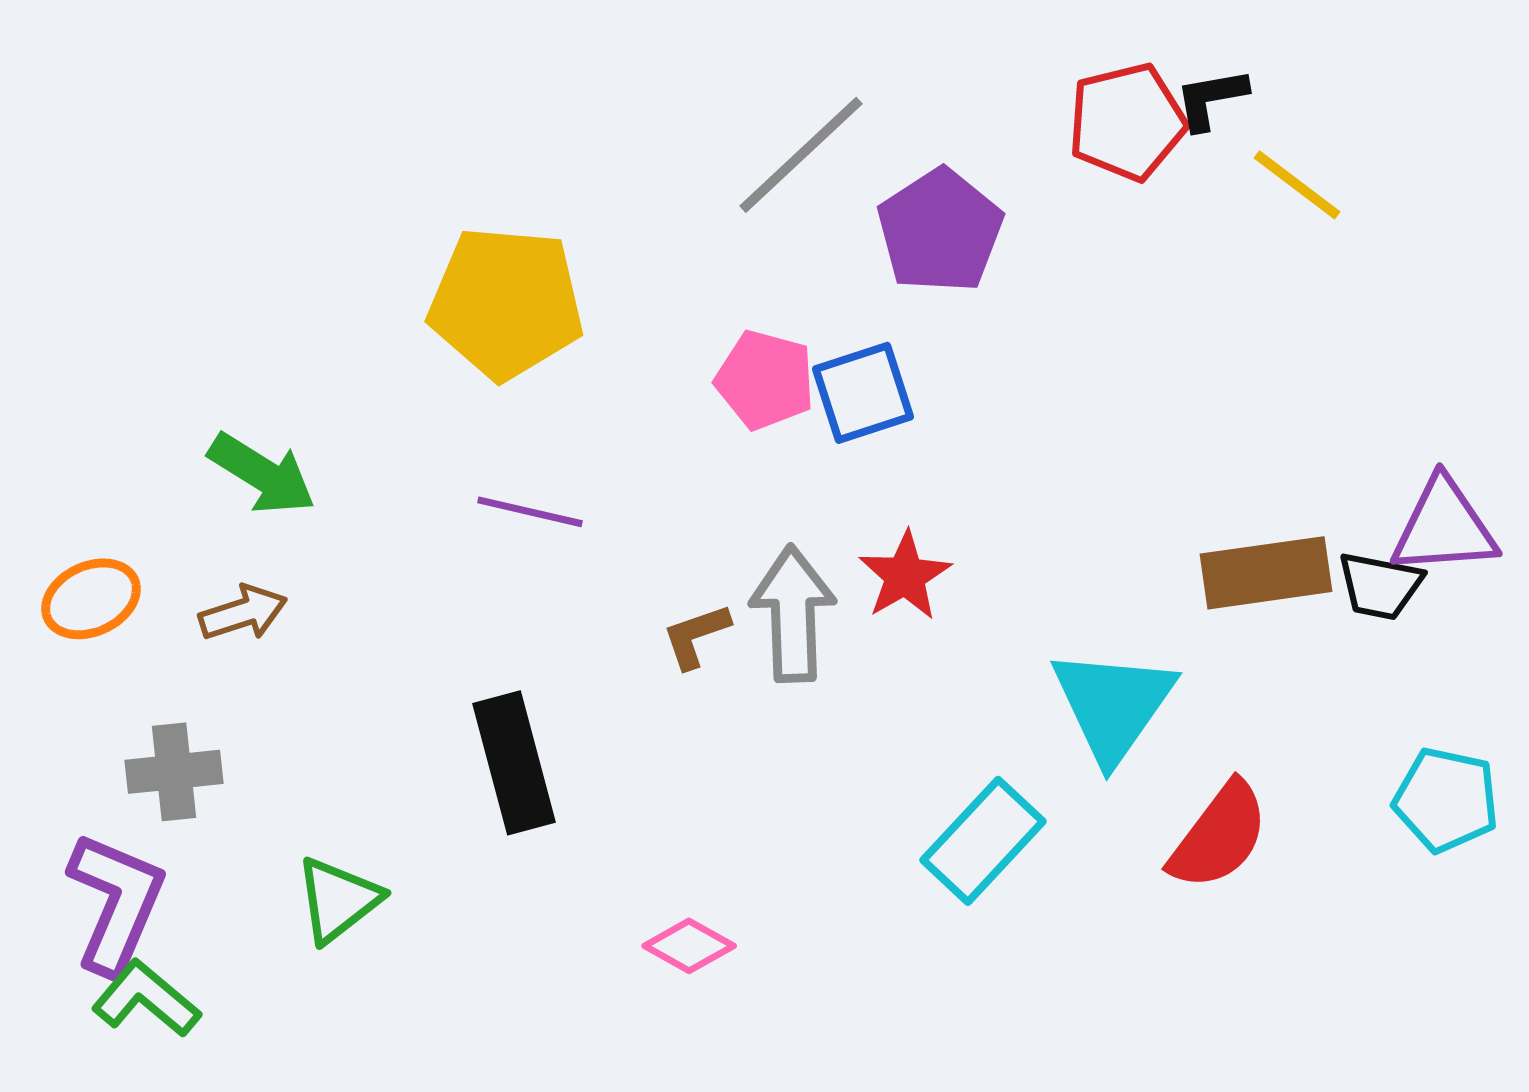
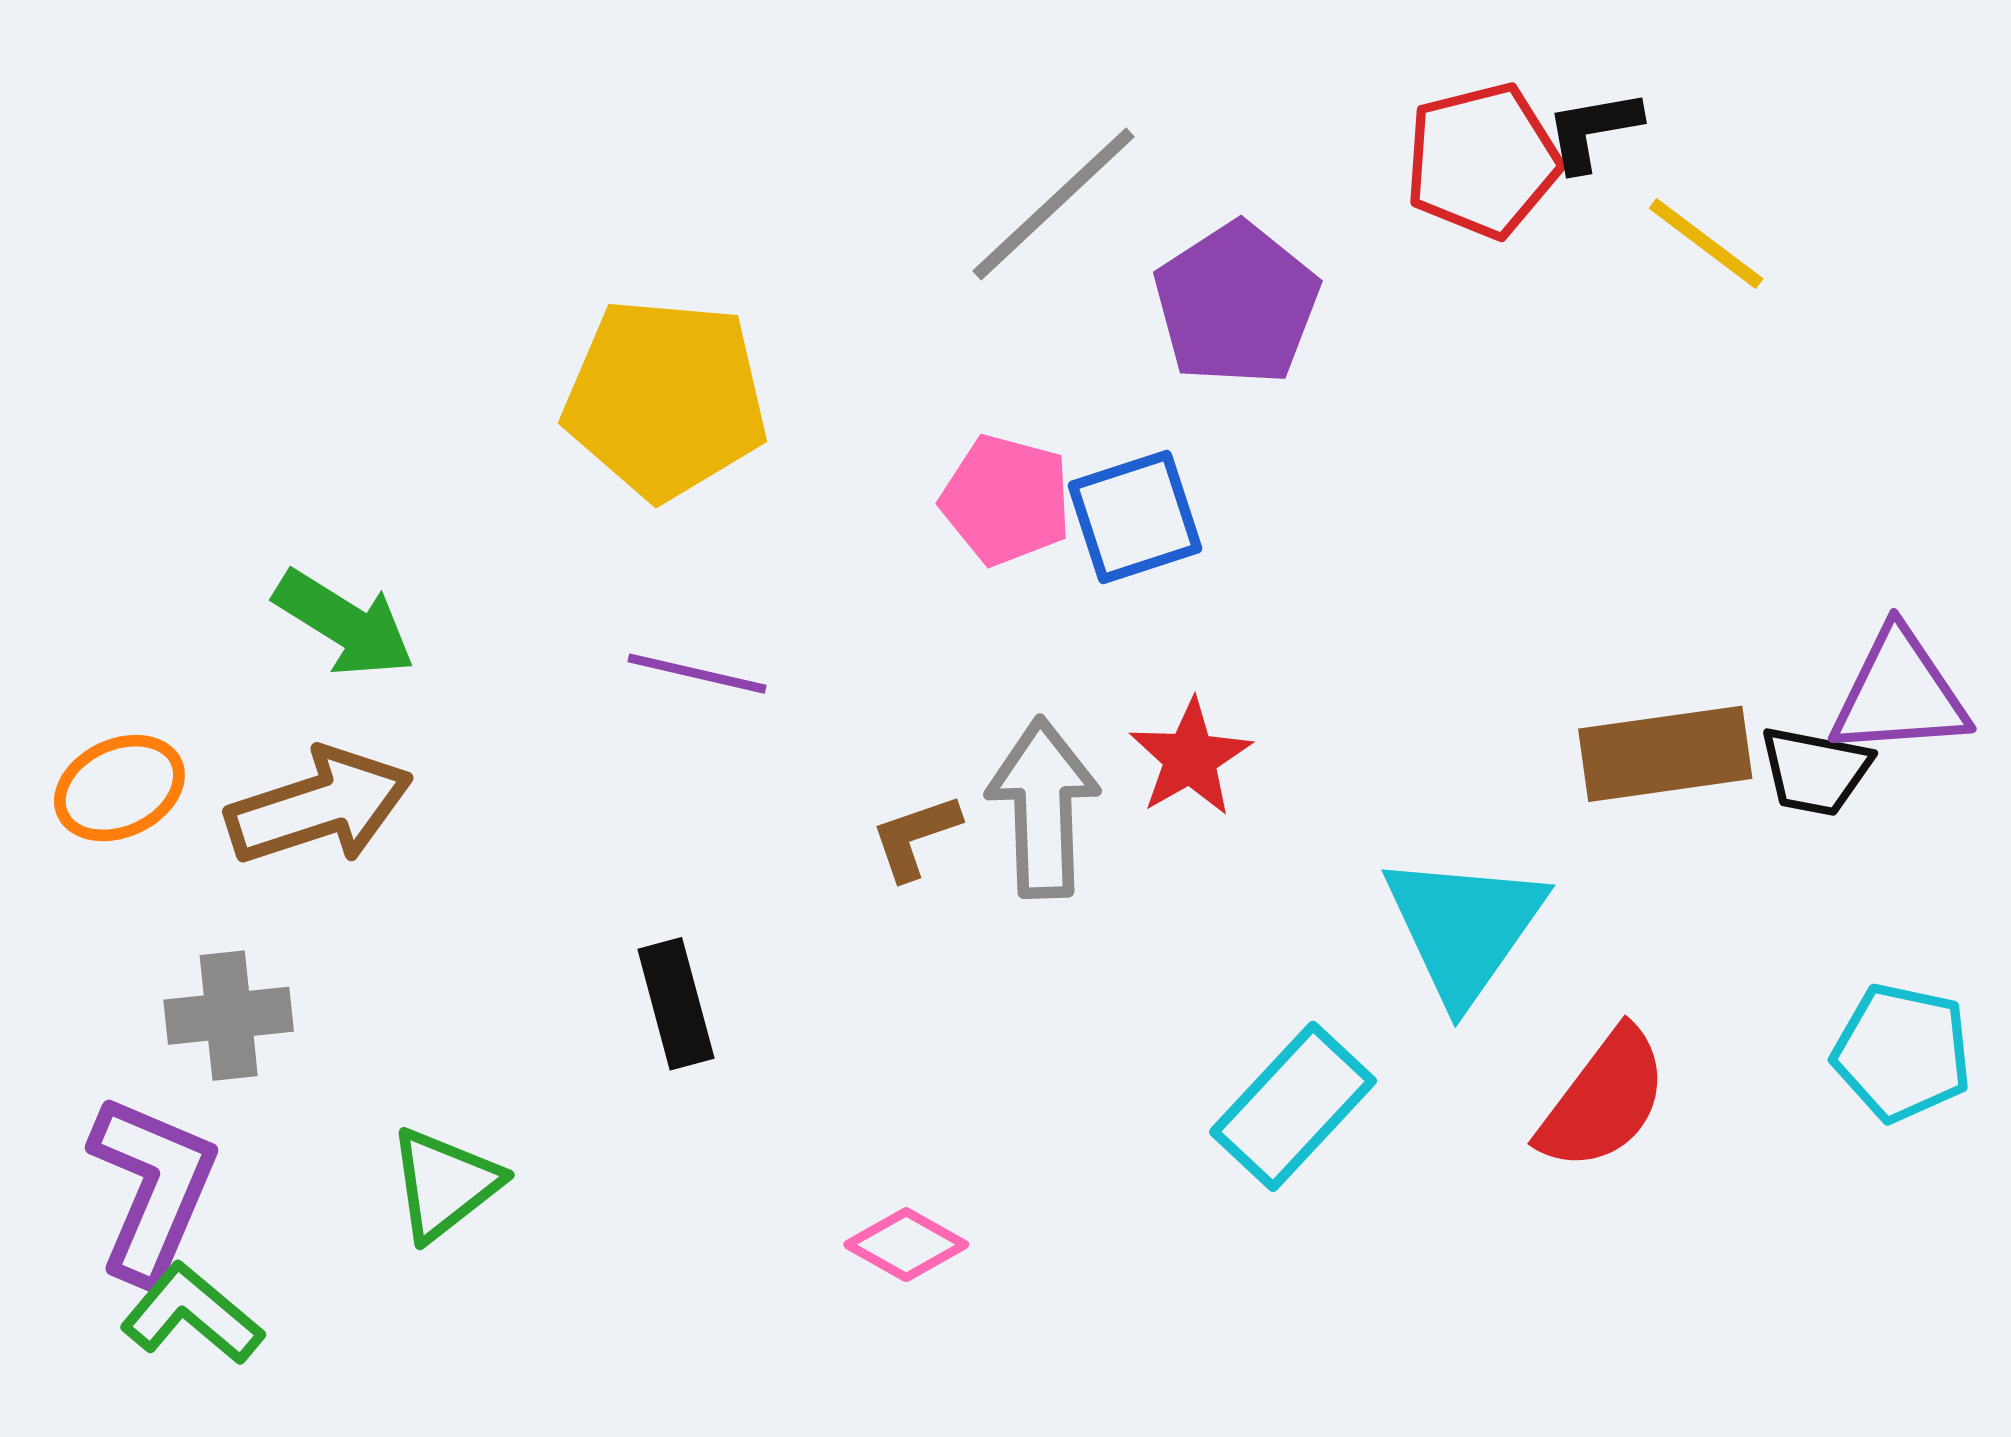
brown arrow: (243, 613) -> (319, 806), size x1.6
black rectangle: (514, 763) -> (676, 1004), size x0.7

